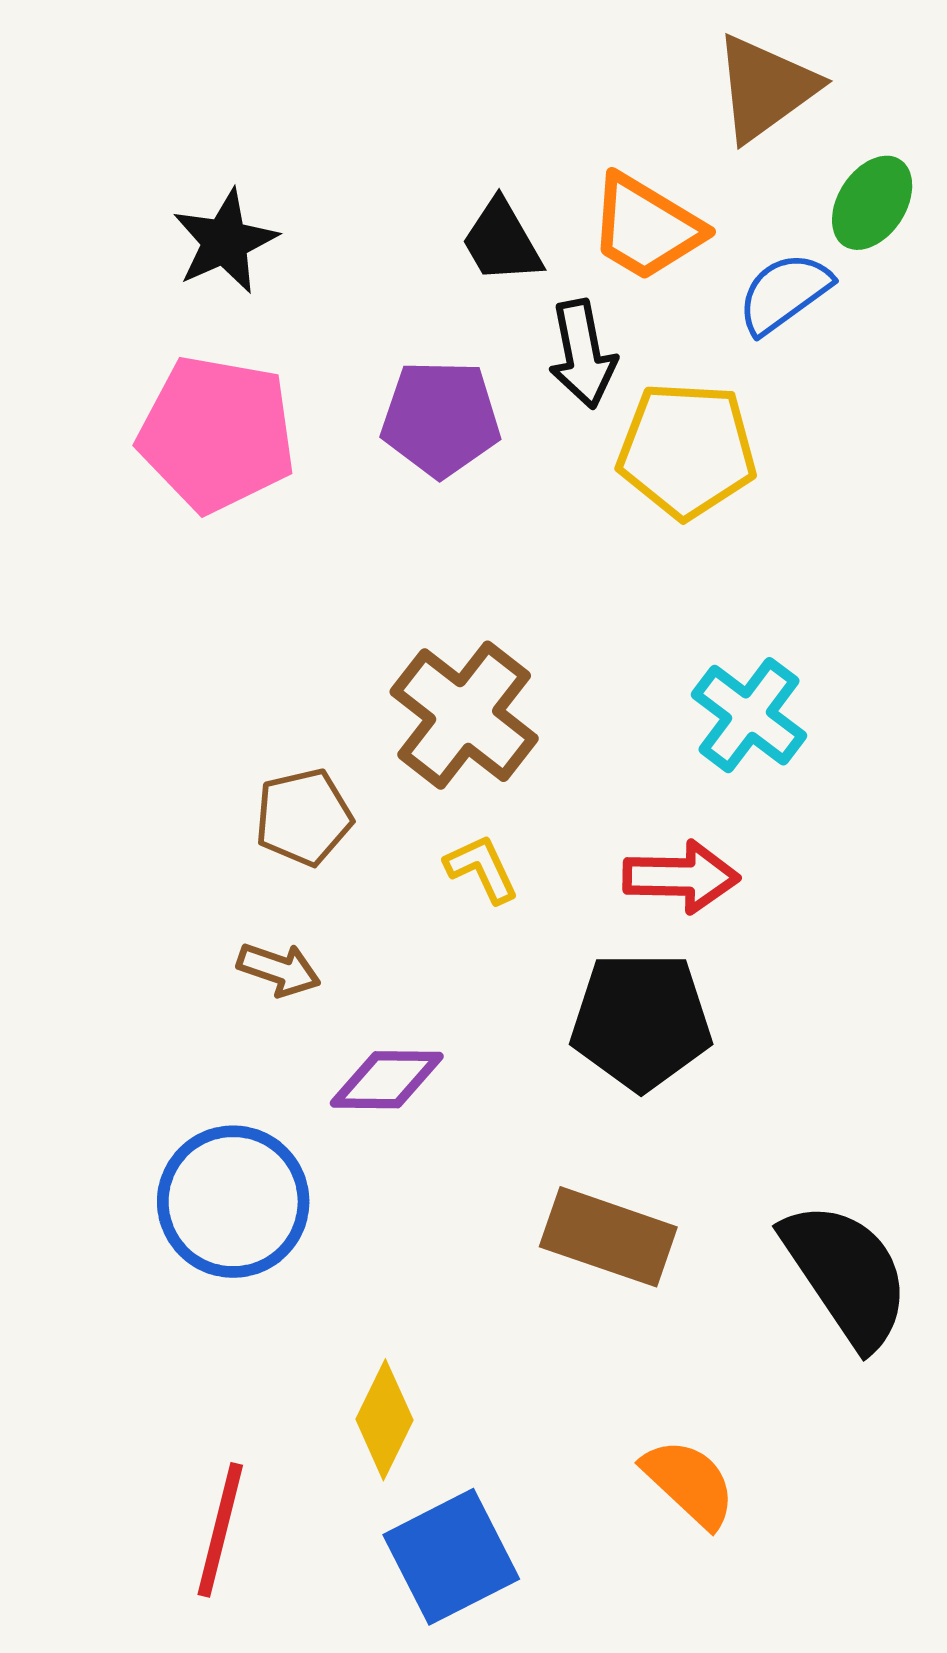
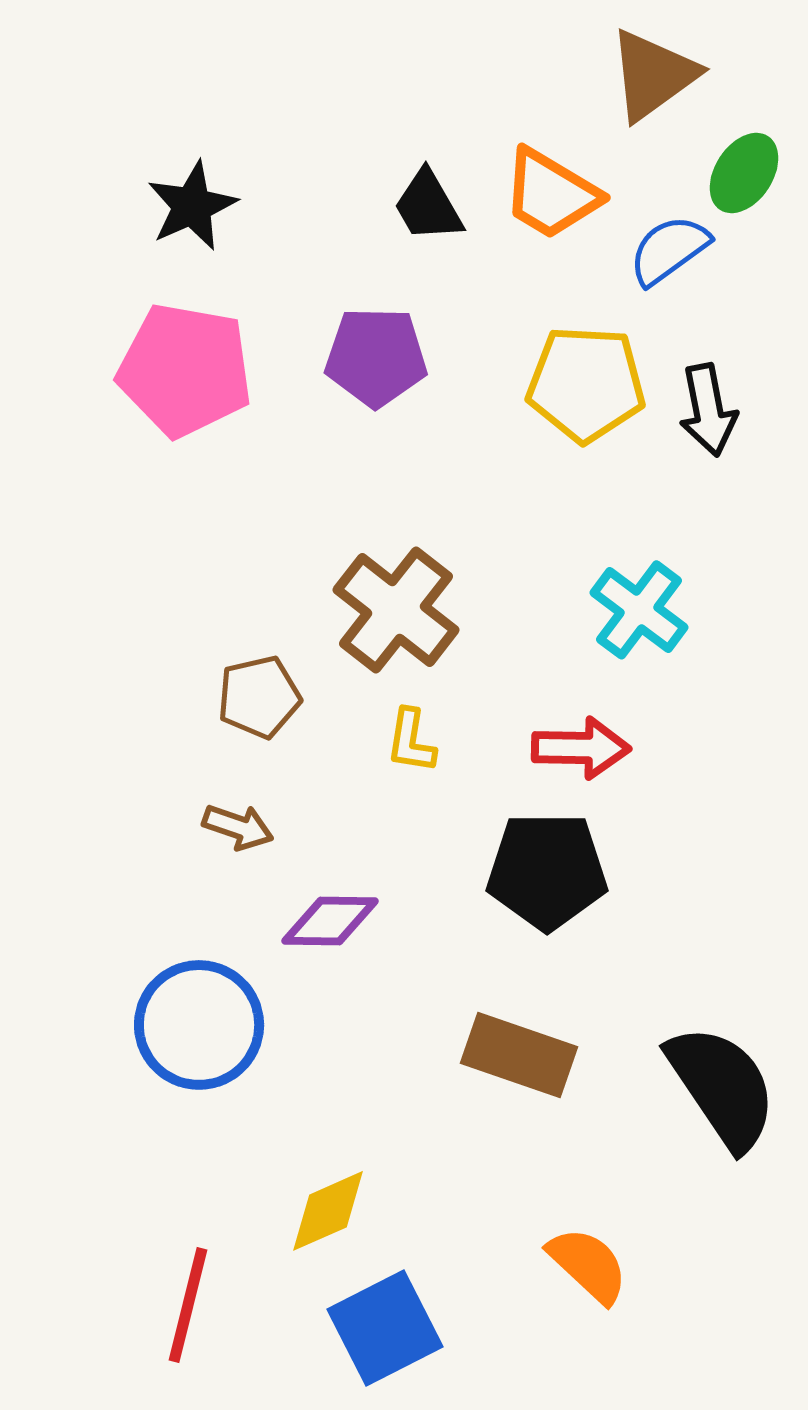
black arrow: (583, 354) -> (708, 410), moved
yellow L-shape: (482, 869) -> (411, 741), turned -146
yellow diamond: (384, 1420) -> (328, 1211), turned 40

